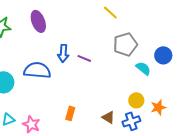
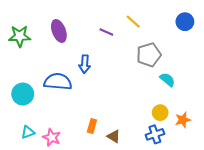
blue circle: (163, 55) -> (185, 22), moved
purple line: (84, 58) -> (106, 32), moved
brown triangle: (108, 117) -> (114, 136), moved

